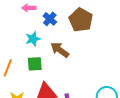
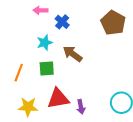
brown pentagon: (81, 20) -> (113, 23), moved

